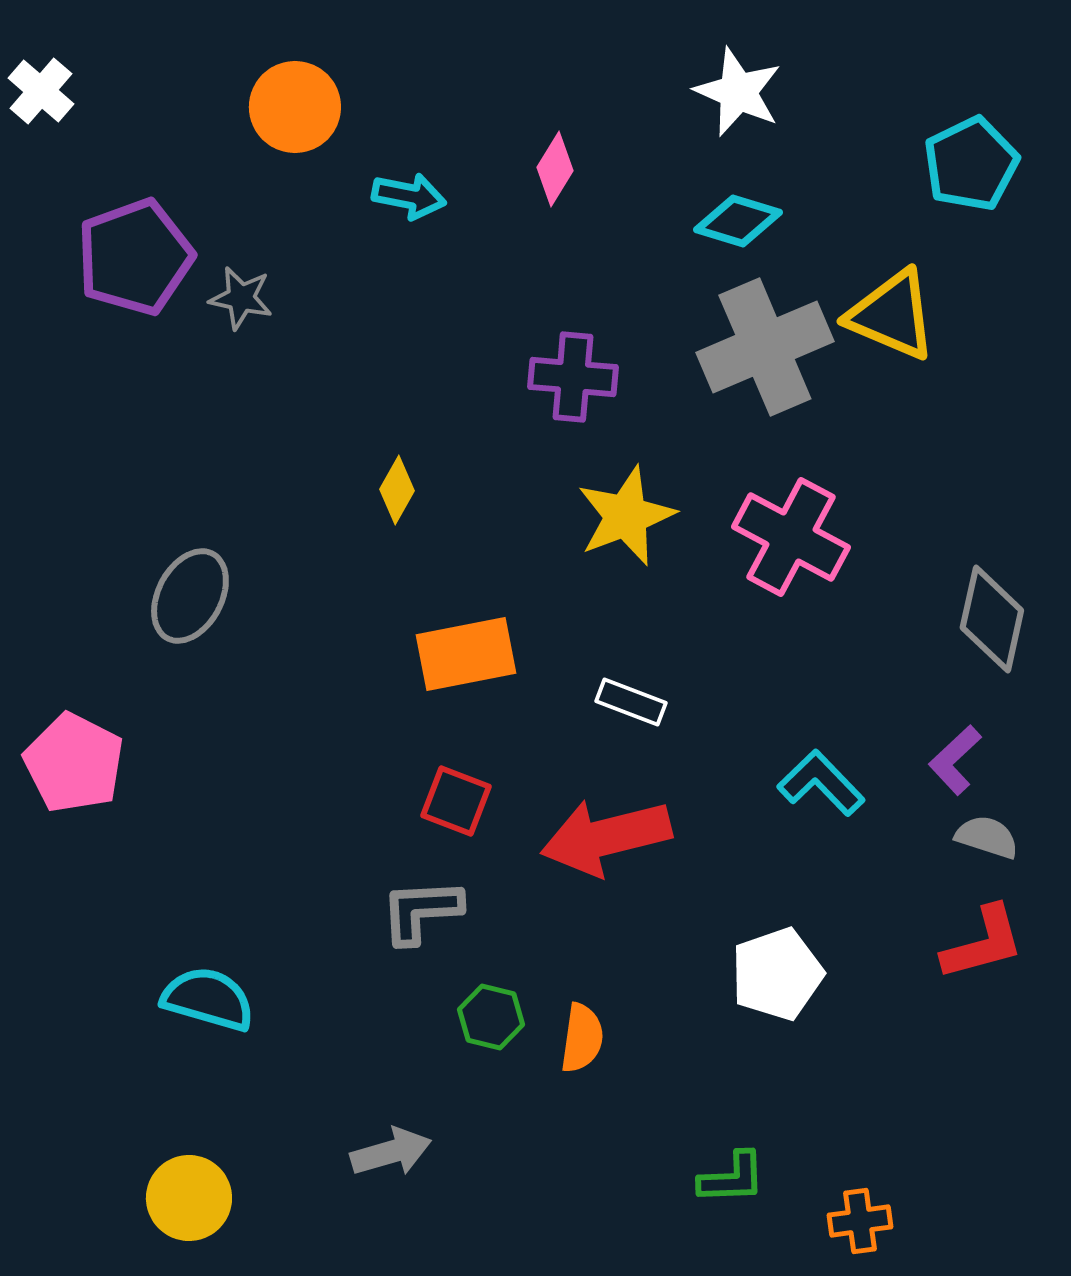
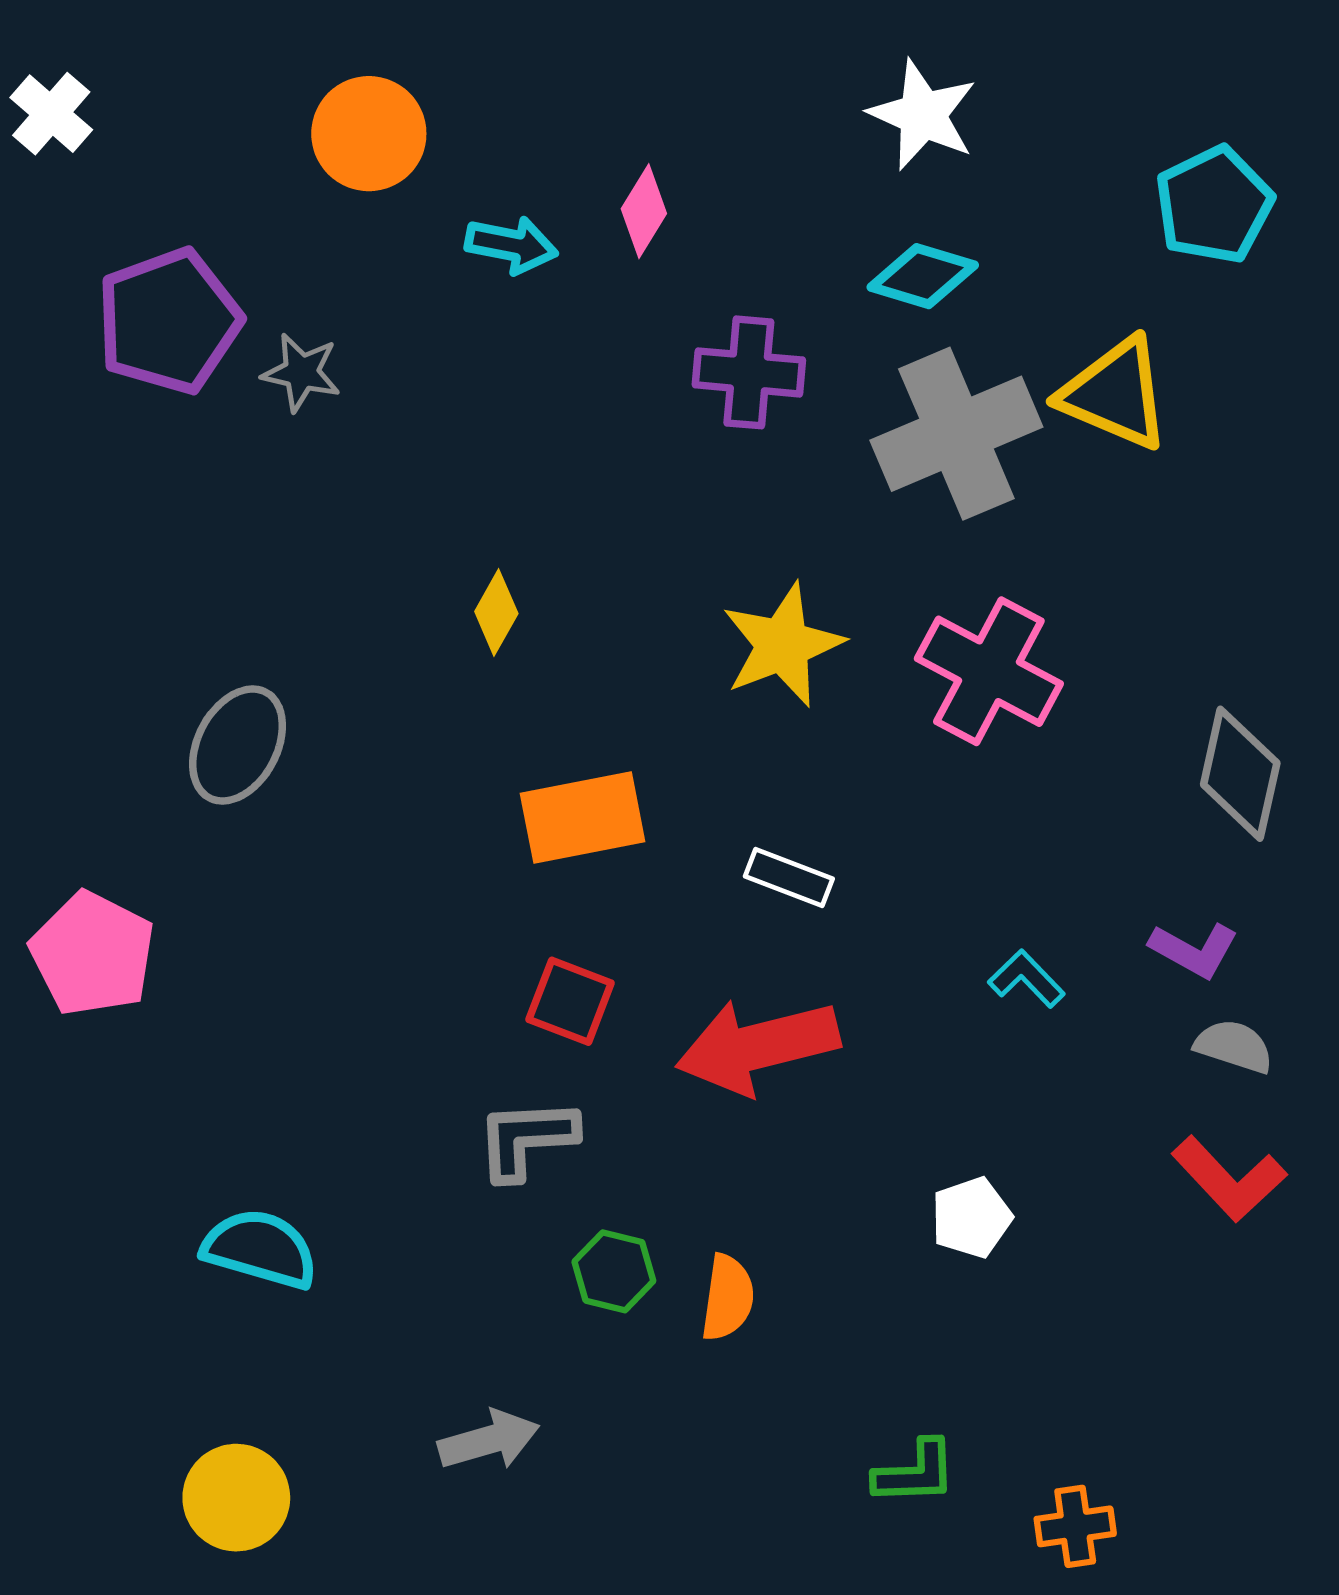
pink diamond: (555, 169) -> (644, 211), moved
purple cross: (573, 377) -> (749, 372), moved
purple L-shape: (955, 760) -> (1194, 950), turned -108
cyan L-shape: (821, 783) -> (1026, 979), size x0.7
red L-shape: (983, 943) -> (1229, 1179), turned 62
white pentagon: (777, 974) -> (971, 1218), size x0.7

